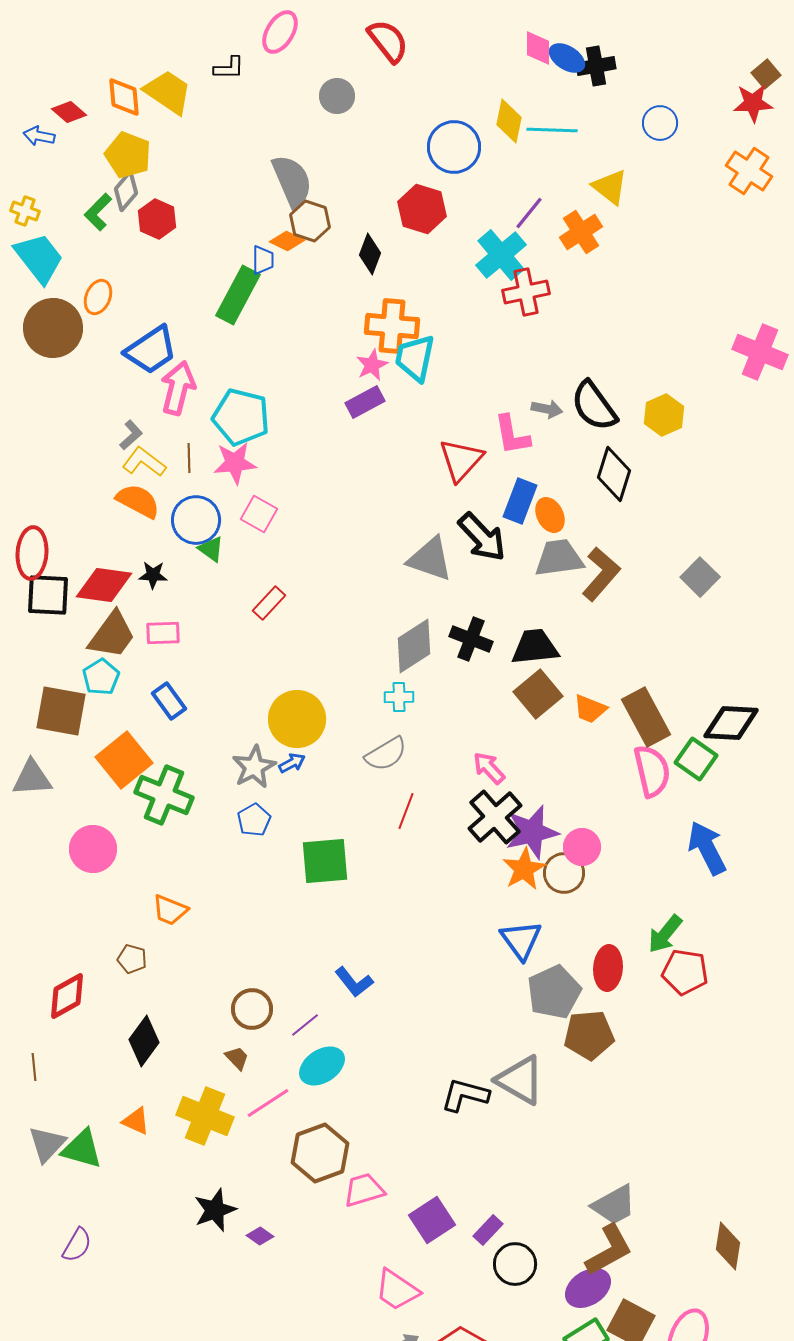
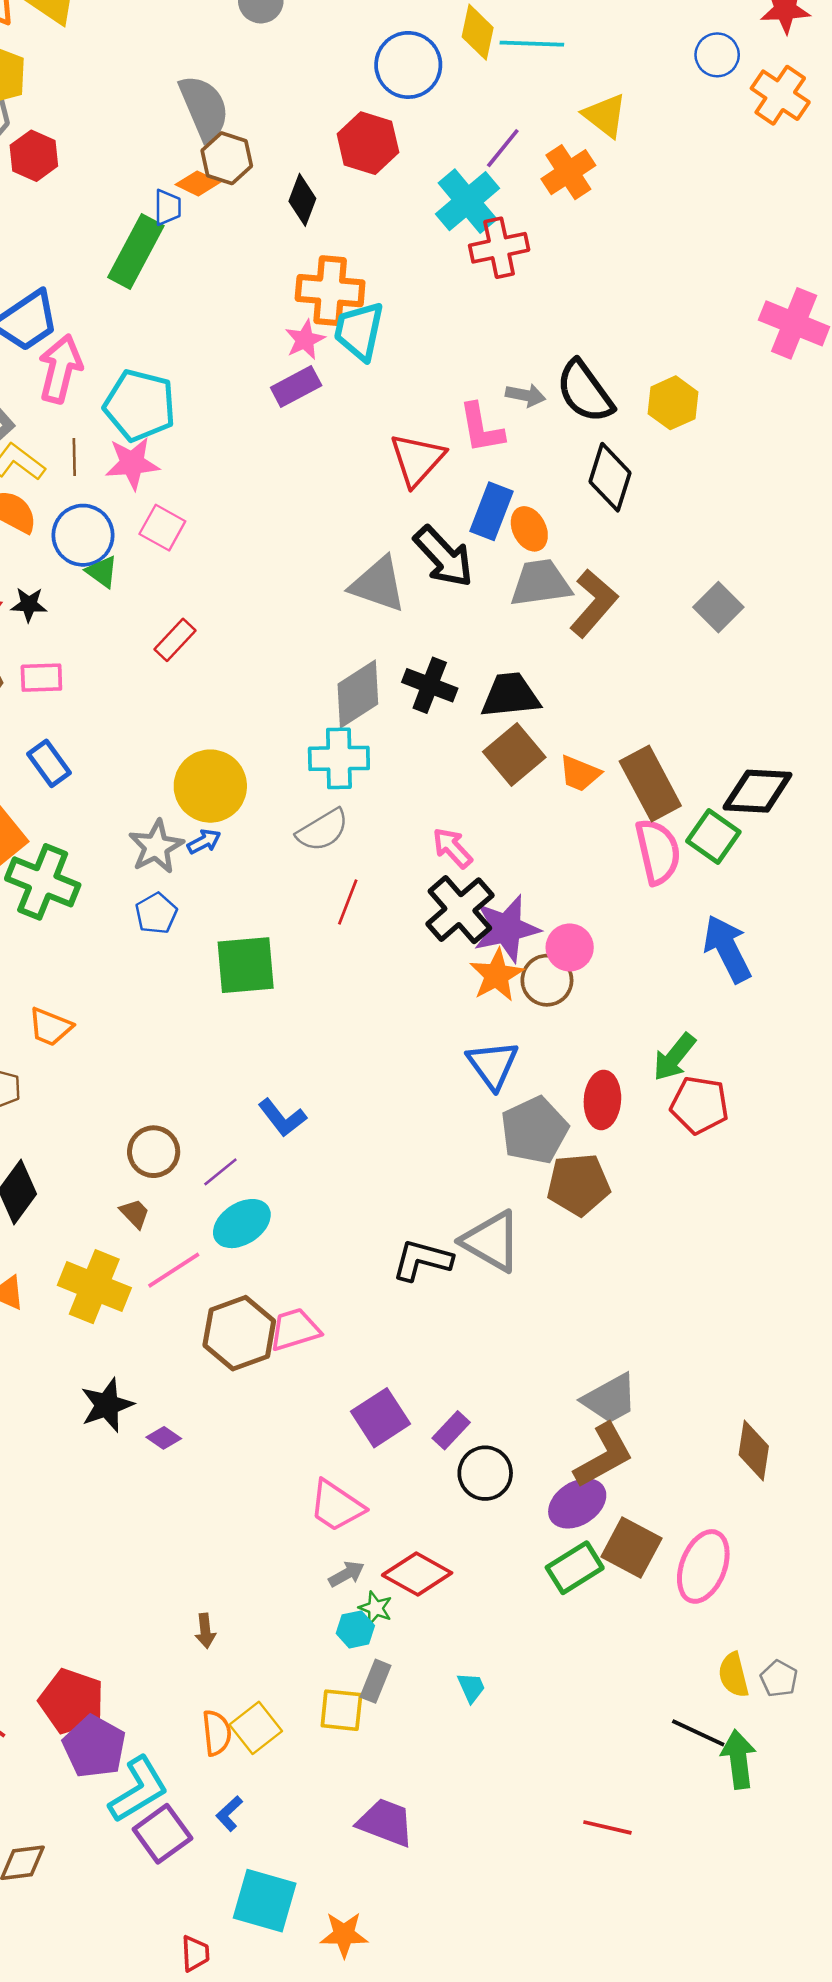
blue circle: (660, 123) -> (717, 55), moved
cyan cross: (399, 697) -> (339, 758), size x1.6
pink trapezoid: (364, 1190) -> (295, 1329), moved

